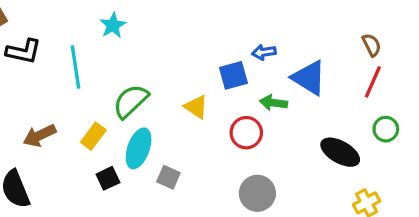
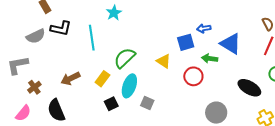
gray circle: (257, 193) -> (216, 113), moved

